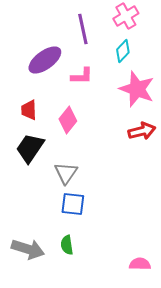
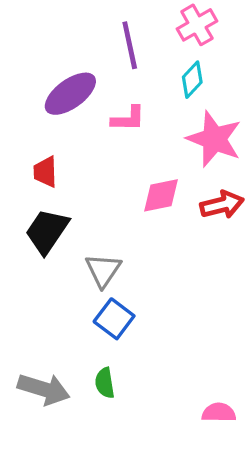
pink diamond: (68, 120) -> (161, 195), moved, turned 40
blue square: (73, 204) -> (114, 319), turned 30

